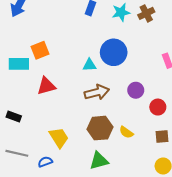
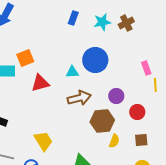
red triangle: (46, 86) -> (40, 83), moved
brown hexagon: (100, 128) -> (102, 121), moved
yellow semicircle: (126, 132) -> (114, 141), moved, turned -104

